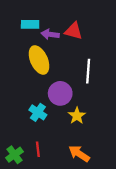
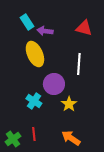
cyan rectangle: (30, 24) -> (27, 22), turned 56
red triangle: (74, 31) -> (84, 28), moved

